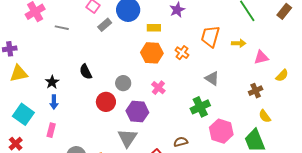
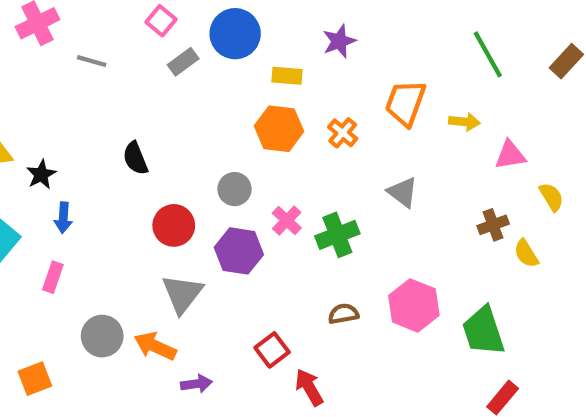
yellow semicircle: (282, 75) -> (551, 197), turned -80
black star: (52, 82) -> (41, 174), moved
gray circle: (123, 83) -> (234, 189), moved
pink cross: (158, 88) -> (287, 221), moved
green cross: (200, 107) -> (337, 235), moved
yellow semicircle: (265, 116) -> (526, 254), moved
gray triangle: (127, 138) -> (182, 294), moved
brown semicircle: (181, 142) -> (343, 314), moved

